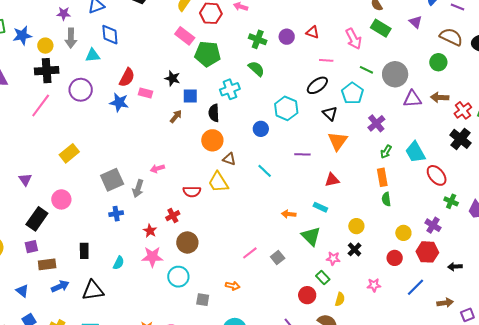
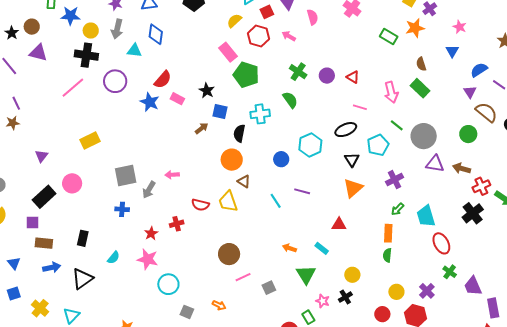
purple triangle: (416, 22) -> (470, 92), moved
purple line: (302, 154) -> (302, 191), moved
brown circle: (187, 242) -> (229, 254), moved
black triangle: (93, 290) -> (82, 279), turned -40

